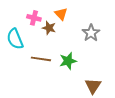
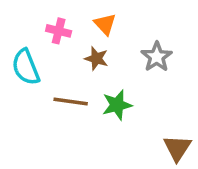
brown star: (49, 28) -> (96, 59), moved
brown triangle: (93, 86) -> (177, 148), moved

